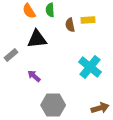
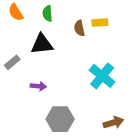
green semicircle: (50, 10) -> (48, 13), moved
orange semicircle: (29, 11) -> (16, 12), moved
purple arrow: (34, 76) -> (38, 86), turned 144

